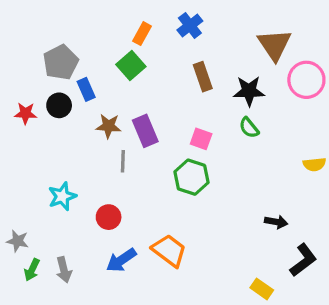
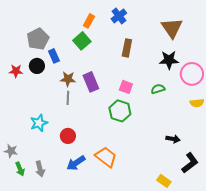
brown rectangle: (203, 77) -> (127, 48), turned 30
pink circle: (306, 80) -> (192, 74), moved
black star: (249, 91) -> (169, 60), moved
green semicircle: (249, 128) -> (158, 89), moved, turned 112
gray line: (123, 161) -> (68, 98), moved
green arrow: (32, 270) -> (20, 169), turned -48

